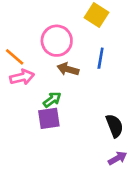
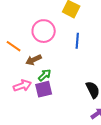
brown arrow: (68, 69) -> (34, 60), moved, turned -35
pink arrow: (22, 77) -> (22, 86), moved

